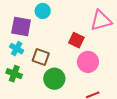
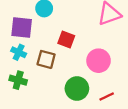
red square: (76, 40) -> (66, 40), moved
green circle: (54, 79) -> (77, 89), moved

